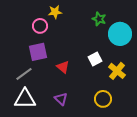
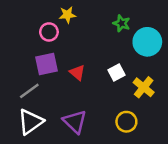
red triangle: (63, 67) -> (77, 73), moved
white triangle: (25, 99) -> (31, 122), turned -35
purple triangle: (61, 99) -> (75, 122), size x1.5

